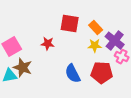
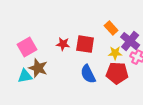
red square: (70, 24) -> (85, 44), moved
yellow star: (95, 46) -> (115, 53), moved

